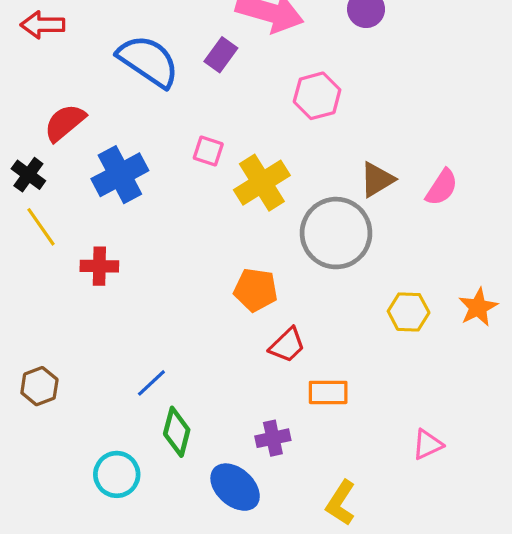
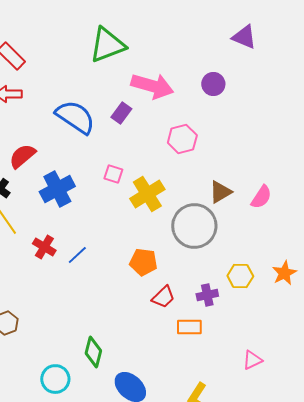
red cross: (99, 266) -> (44, 247), turned 30
blue line: (151, 383) -> (77, 255), moved
purple cross: (273, 438) -> (207, 295), moved

